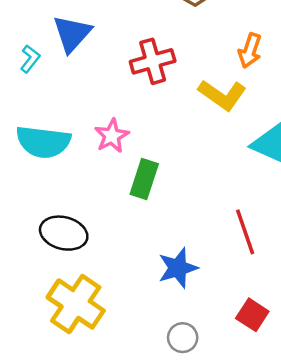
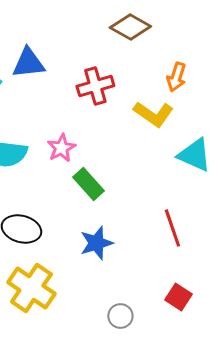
blue triangle: (72, 34) -> (28, 63), turned 42
green rectangle: (144, 179) -> (88, 184), turned -60
blue star: (178, 268) -> (96, 243), moved

